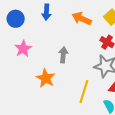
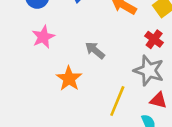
gray arrow: (63, 55) -> (95, 50), turned -63

